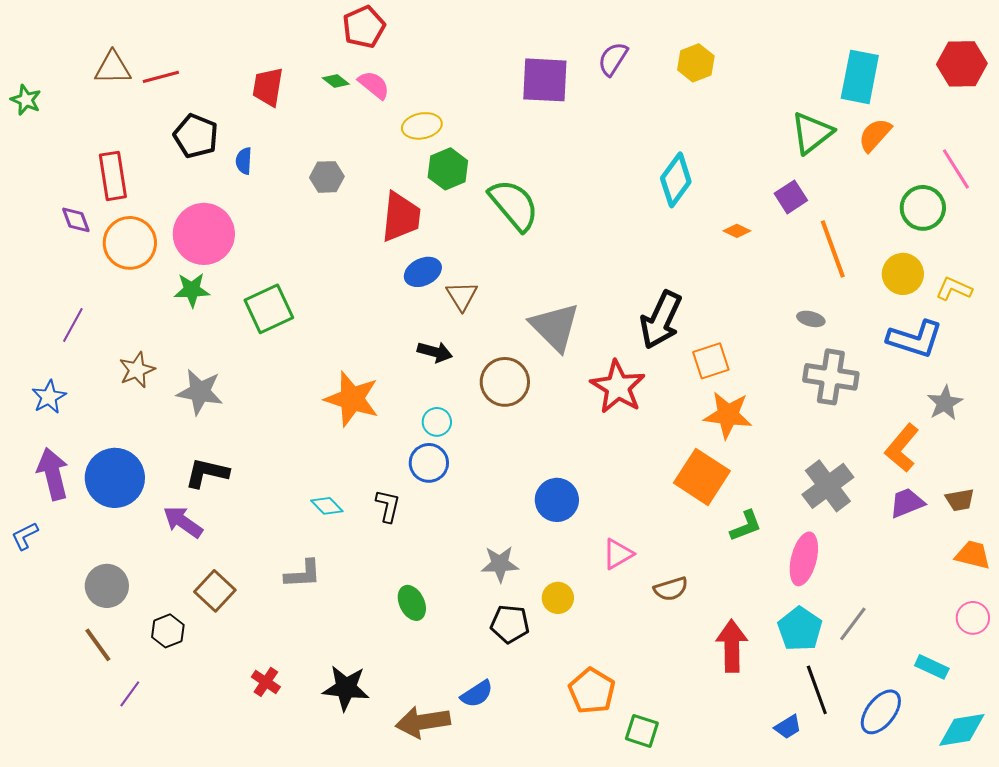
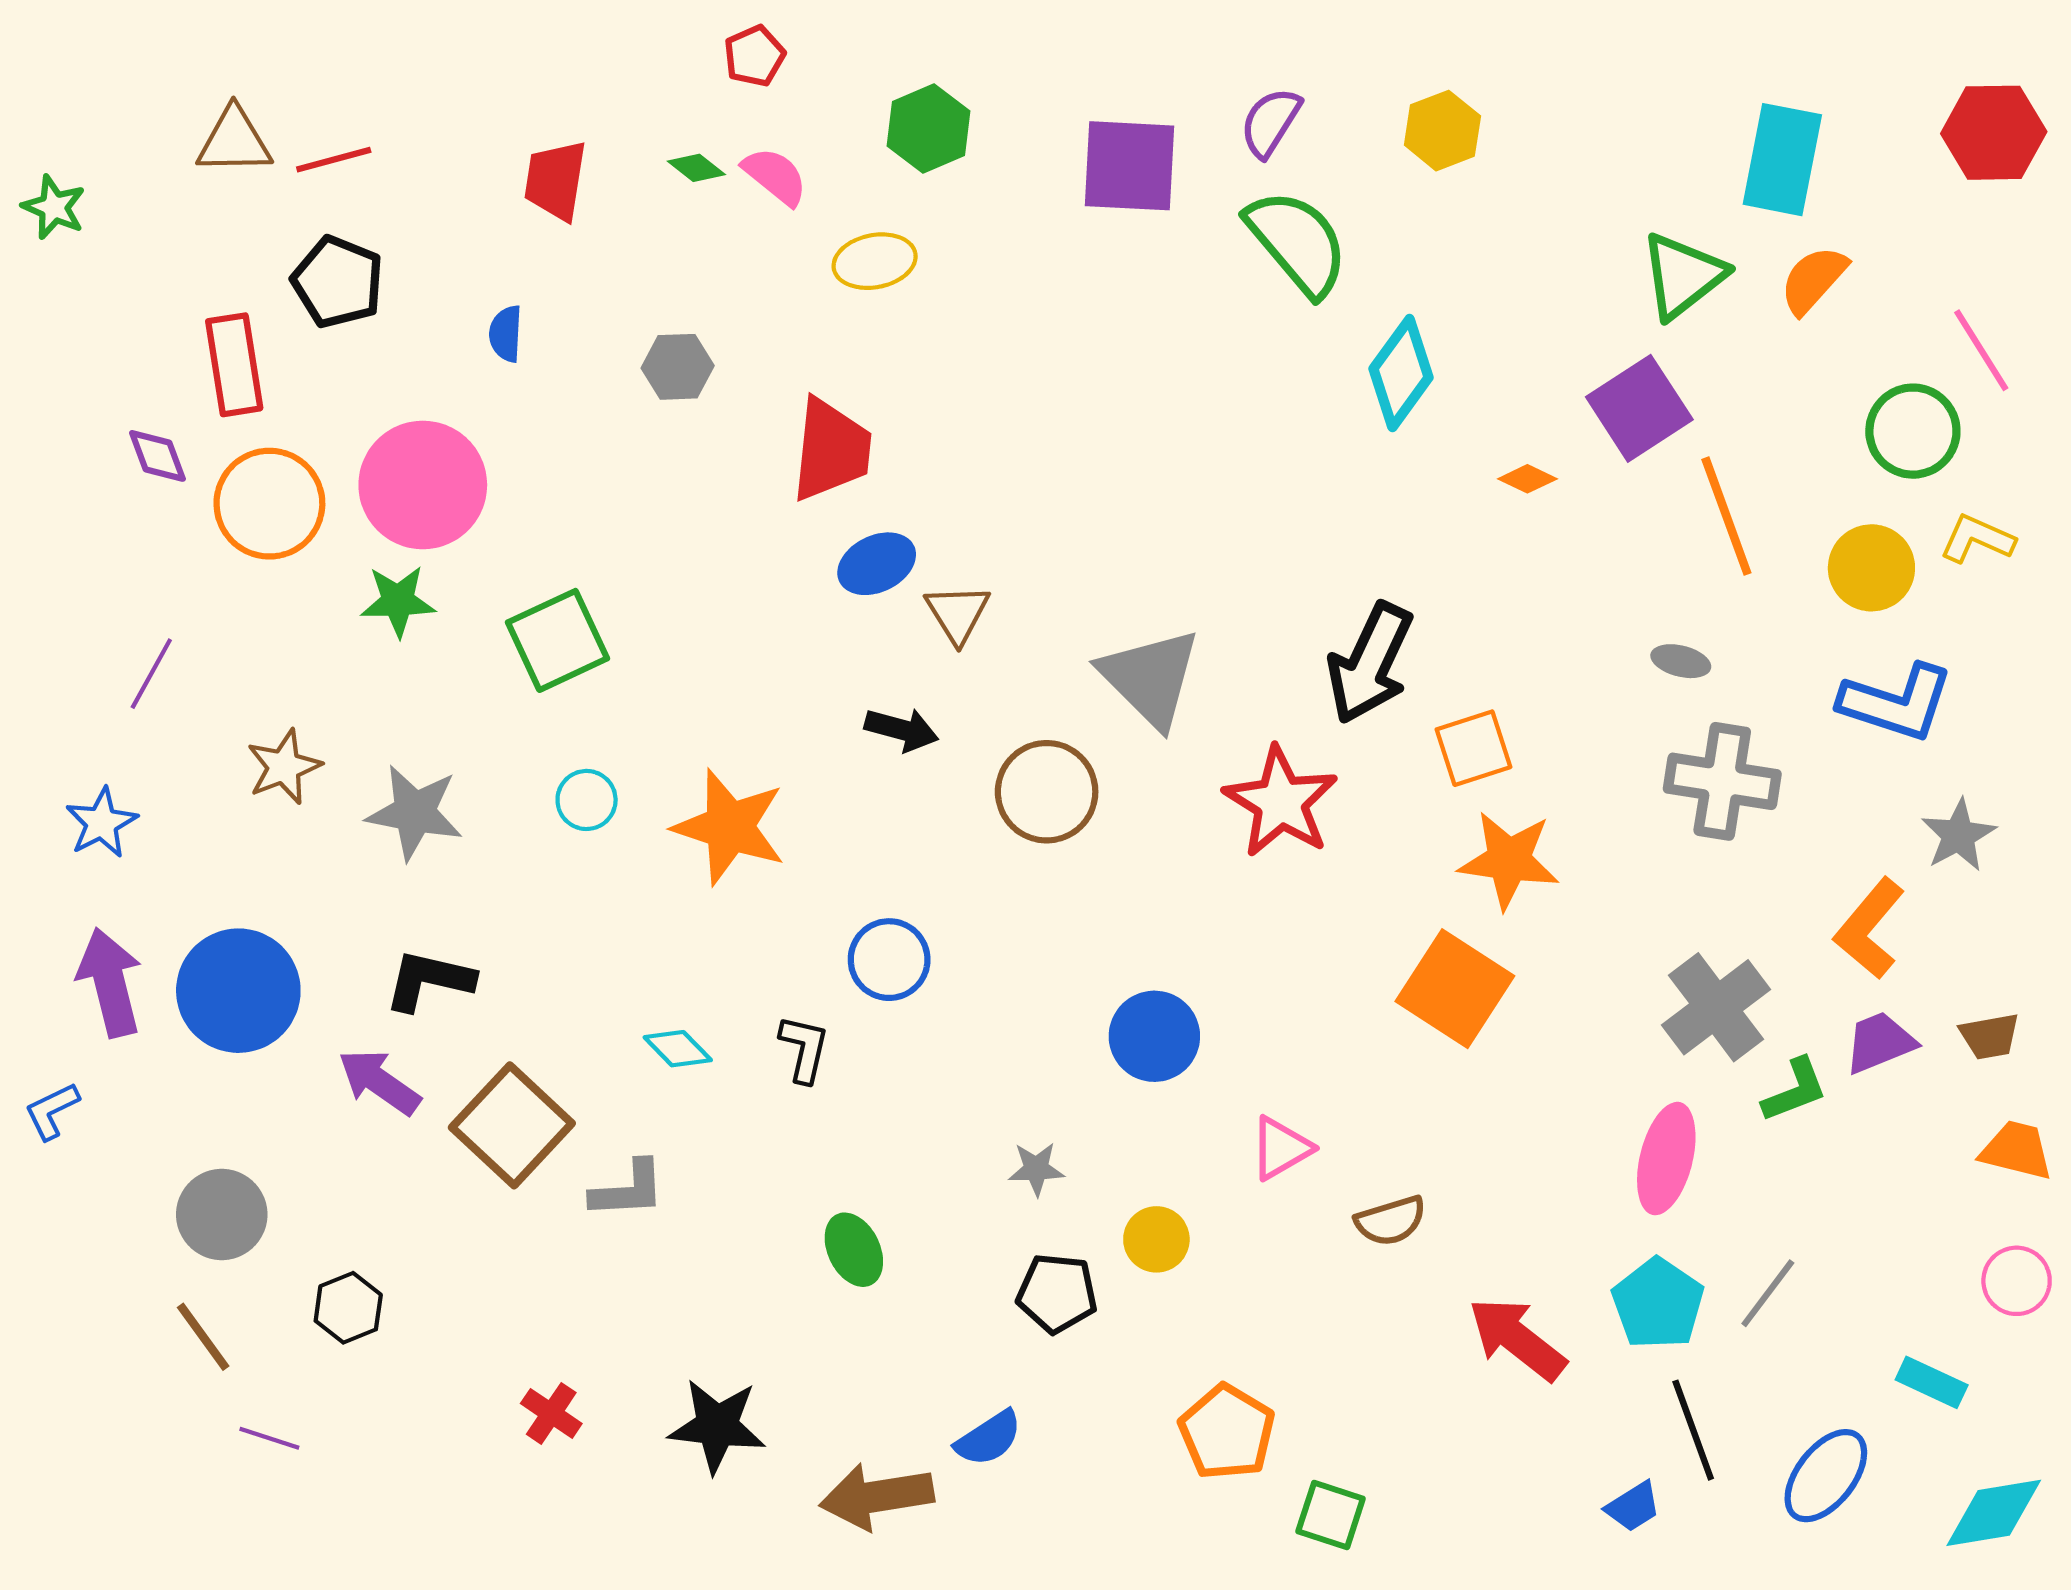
red pentagon: (364, 27) -> (754, 56), size x0.7
black pentagon: (196, 136) -> (338, 282), moved
green hexagon: (448, 169) -> (928, 129), moved
purple square: (791, 197) -> (1639, 408), size x1.5
green semicircle: (514, 205) -> (1297, 242), moved
yellow L-shape: (954, 289) -> (1977, 539), moved
cyan circle: (437, 422) -> (587, 800), moved
green L-shape: (746, 526) -> (1795, 1090), moved
gray star: (500, 564) -> (1036, 1169), size x0.7
brown square: (215, 591) -> (512, 1125), moved, size x1.4
red arrow: (732, 646) -> (1517, 1339), turned -51
purple line: (130, 694) -> (269, 1438), turned 72

